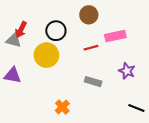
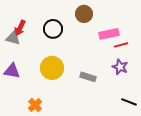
red line: (91, 48) -> (121, 45), moved
yellow circle: (46, 55) -> (52, 68), moved
orange cross: (62, 107) -> (35, 105), moved

